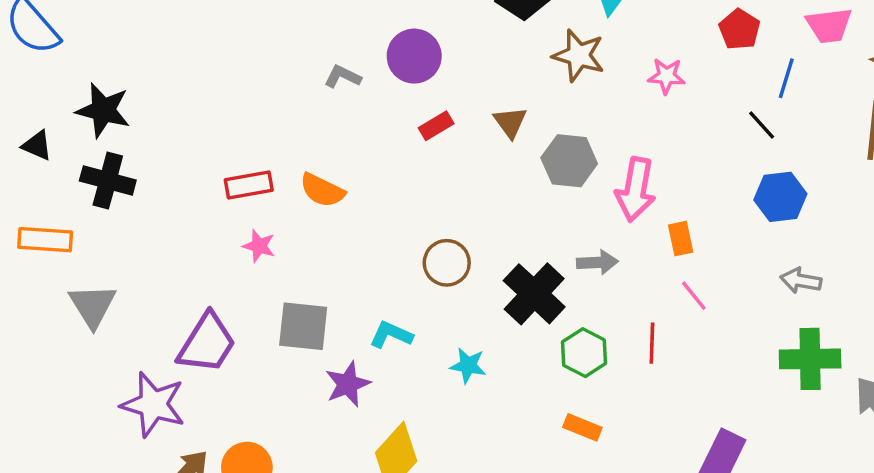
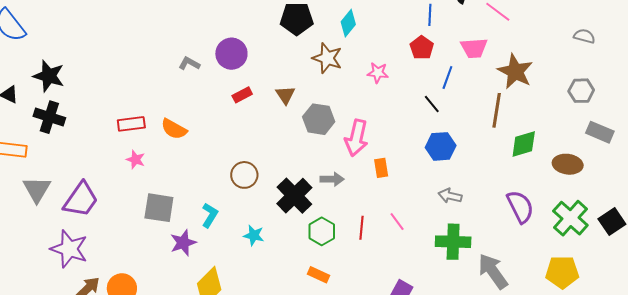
pink line: (694, 296) -> (397, 222), moved
cyan L-shape: (391, 335) -> (210, 215), turned 95
purple trapezoid: (207, 343) -> (81, 200), moved

